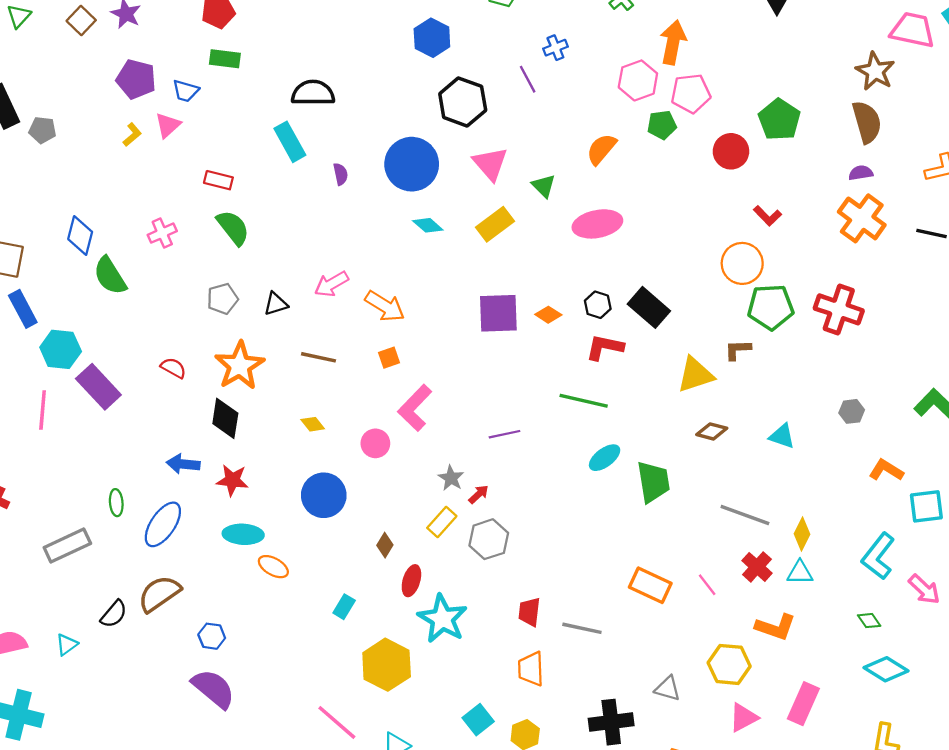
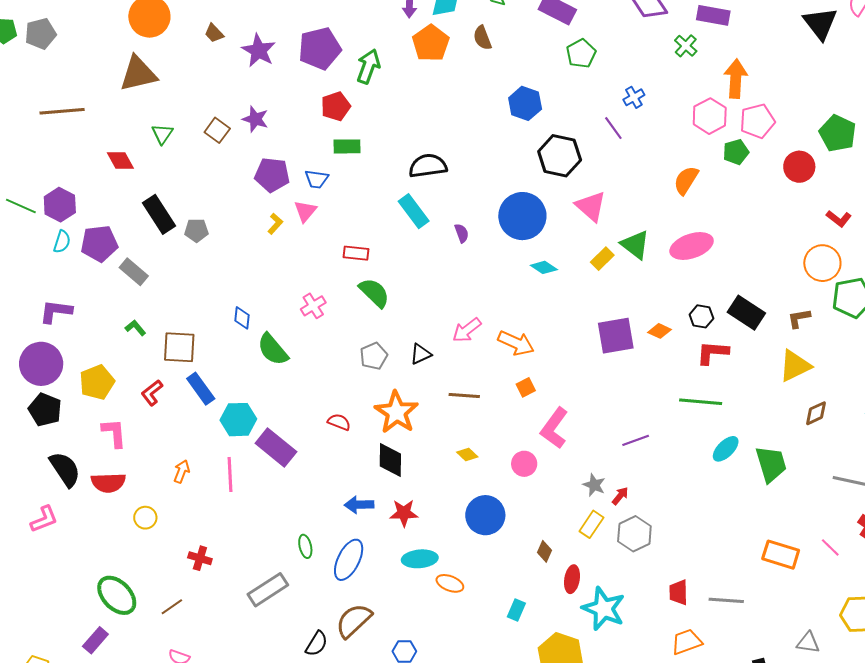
green triangle: (544, 186) -> (635, 245), moved, size x1.4
yellow rectangle: (495, 224) -> (602, 259), size x0.7
blue diamond: (80, 236) -> (242, 318), size x0.7
brown L-shape: (738, 350) -> (799, 318), moved
brown diamond: (712, 431) -> (816, 413), turned -32
orange trapezoid: (531, 669) -> (687, 642), turned 80

